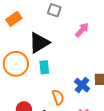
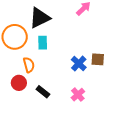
orange semicircle: (58, 97) -> (29, 65), moved

